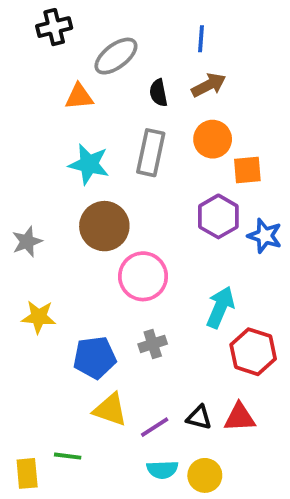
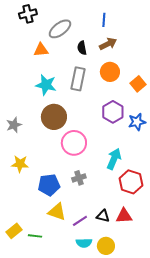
orange square: (247, 170) -> (138, 84), moved, turned -35
blue star: (265, 236) -> (137, 122), turned -30
yellow rectangle: (27, 473) -> (14, 231), moved, turned 56

